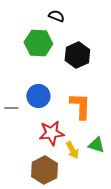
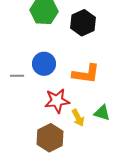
orange L-shape: (80, 106) -> (86, 74), turned 96

